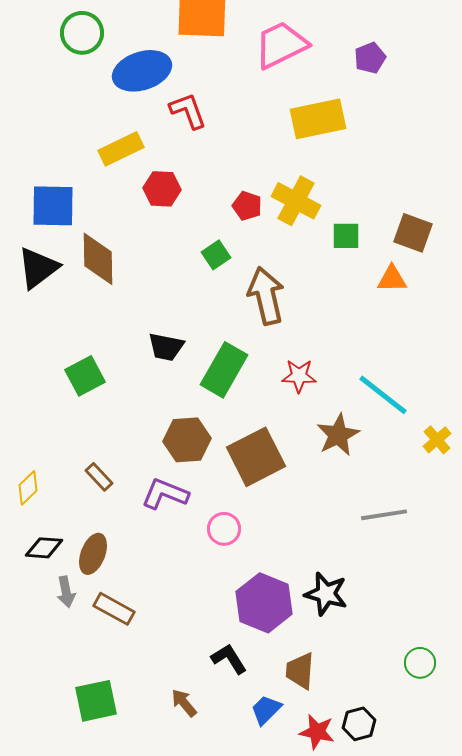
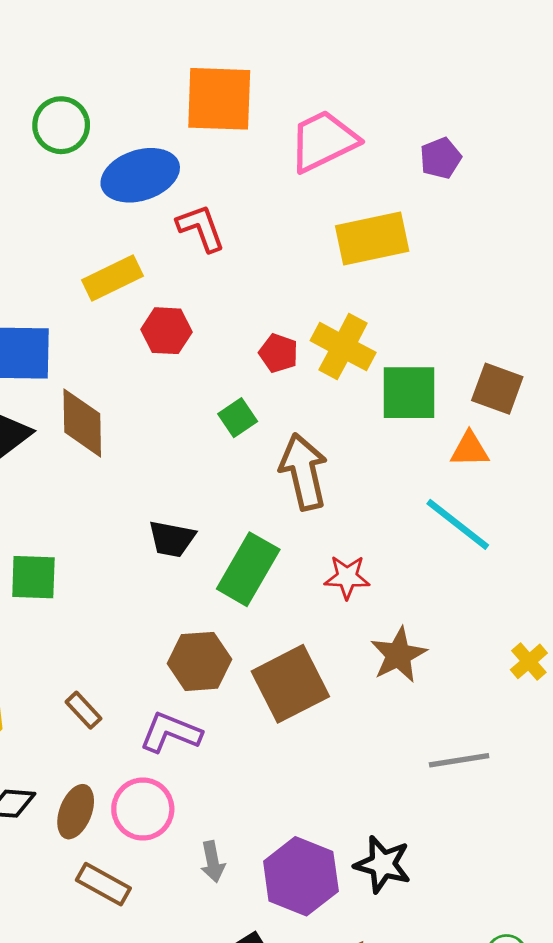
green square: (346, 236) -> (409, 393), size x1.6
green square: (85, 376) -> (33, 577), moved, turned 30
cyan line: (383, 395) -> (458, 524), moved
pink circle: (224, 529) -> (143, 809), moved, size x1.4
gray arrow: (66, 592) -> (213, 862), moved

